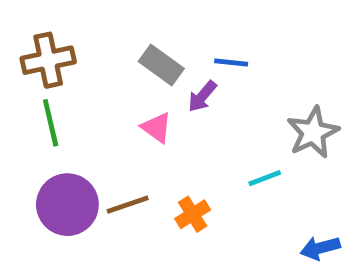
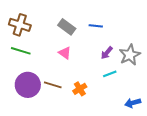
brown cross: (48, 60) -> (20, 25), turned 30
purple arrow: (202, 96) -> (107, 53), moved
green line: (51, 123) -> (21, 51), turned -60
brown line: (128, 205) -> (53, 85), turned 36

